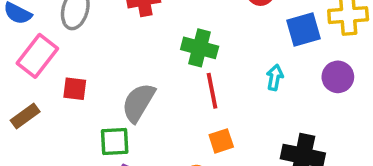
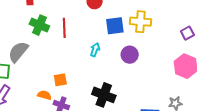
green cross: (200, 48) -> (39, 25), moved
red line: (212, 91) -> (64, 28), moved

